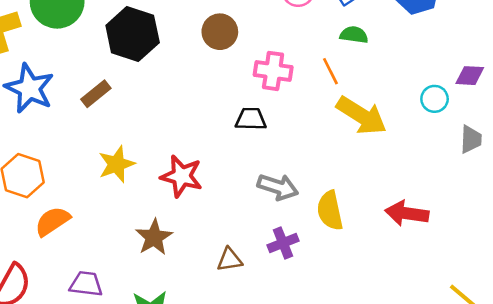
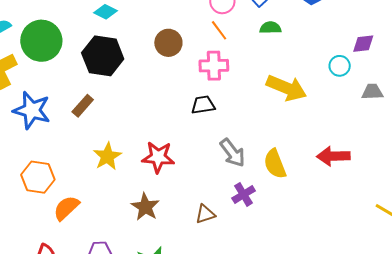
orange line: (330, 71) -> (219, 30), moved
gray trapezoid: (471, 139) -> (372, 92), turned -85
gray arrow: (278, 187) -> (232, 153), turned 44

